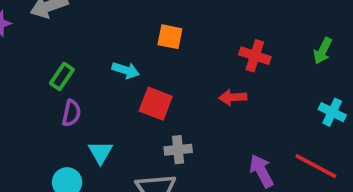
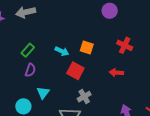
orange square: (170, 37) -> (87, 47), moved
red cross: (255, 56) -> (125, 45), moved
gray cross: (178, 150) -> (84, 97), turned -32

